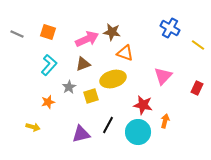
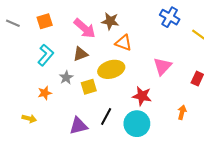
orange square: (48, 32) -> (45, 21), turned -35
pink arrow: (87, 39) -> (85, 28), turned 65
orange arrow: (165, 121) -> (182, 112), moved

